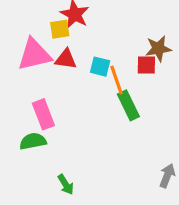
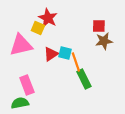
yellow square: (60, 29) -> (38, 28), turned 32
red triangle: (66, 59) -> (51, 54), moved, turned -42
red square: (146, 65) -> (99, 26), moved

